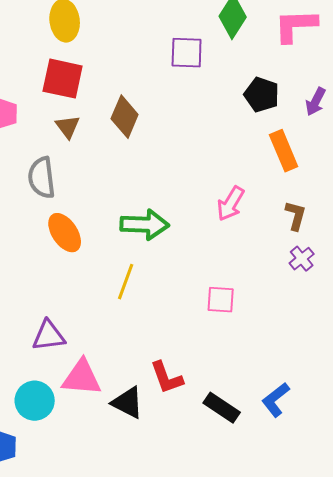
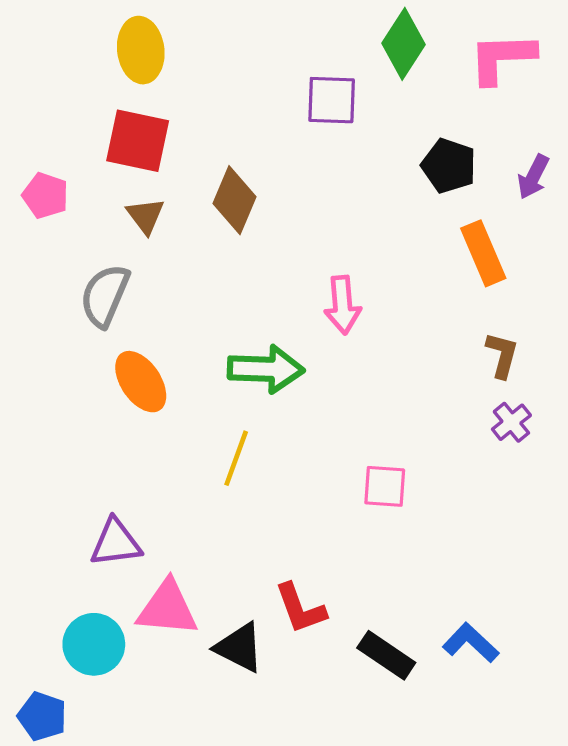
gray semicircle: (42, 178) -> (105, 296), turned 30
pink arrow: (231, 204) -> (342, 305), moved, turned -36
blue L-shape: (276, 400) -> (471, 643), turned 81

